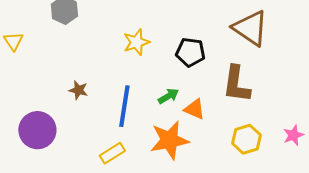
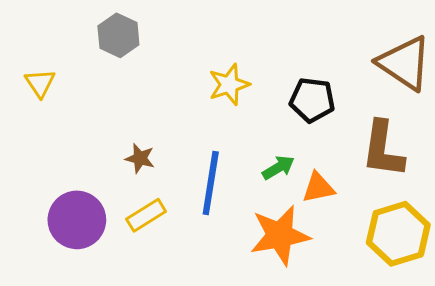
orange triangle: (194, 109) -> (318, 188), turned -35
yellow hexagon: (246, 139) -> (398, 234), size x1.4
yellow rectangle: (112, 153) -> (146, 215), moved

